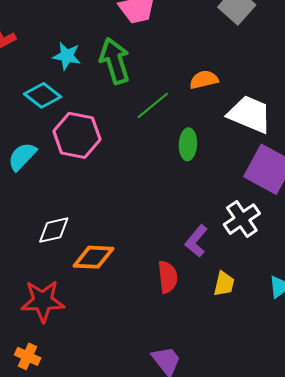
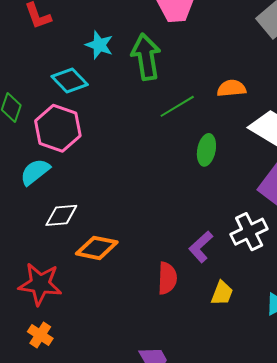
pink hexagon: (77, 135) -> (58, 128), moved
cyan semicircle: (22, 156) -> (35, 172), moved
orange cross: (28, 356) -> (40, 335), moved

